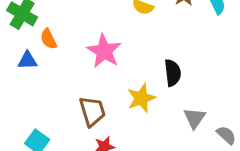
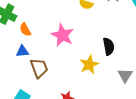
blue triangle: (27, 60) -> (22, 51), moved
brown trapezoid: (92, 111) -> (39, 68), moved

